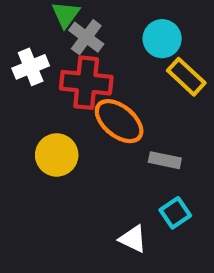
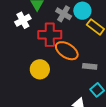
gray cross: (86, 37) -> (64, 14), moved
white cross: (31, 67) -> (23, 20), moved

